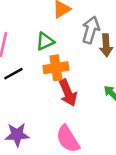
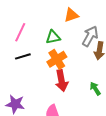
orange cross: (56, 68) -> (57, 59), turned -36

